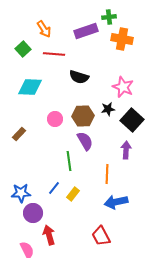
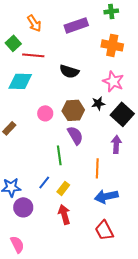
green cross: (109, 17) -> (111, 11), moved
orange cross: (122, 39) -> (112, 45), moved
red line: (54, 54) -> (33, 55), moved
red arrow: (49, 235) -> (64, 214), moved
red trapezoid: (101, 236) -> (104, 230), moved

